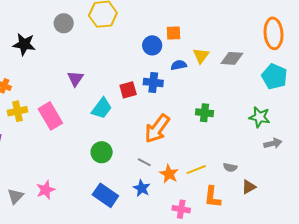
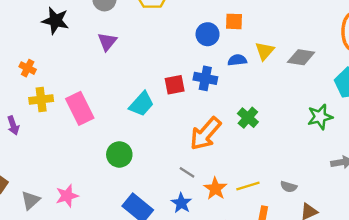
purple triangle: (75, 79) -> (107, 42), moved
green cross: (205, 113) -> (248, 118), moved, turned 30
green star: (259, 117) -> (320, 117), moved, turned -30
green circle: (102, 152) -> (119, 154), moved

